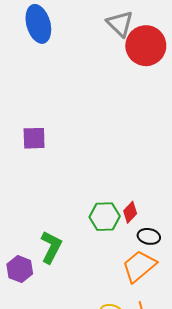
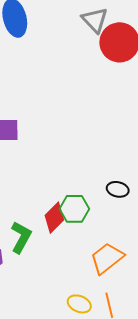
red diamond: (130, 212) -> (54, 218), moved, size x1.4
black ellipse: (149, 236) -> (118, 189), moved

